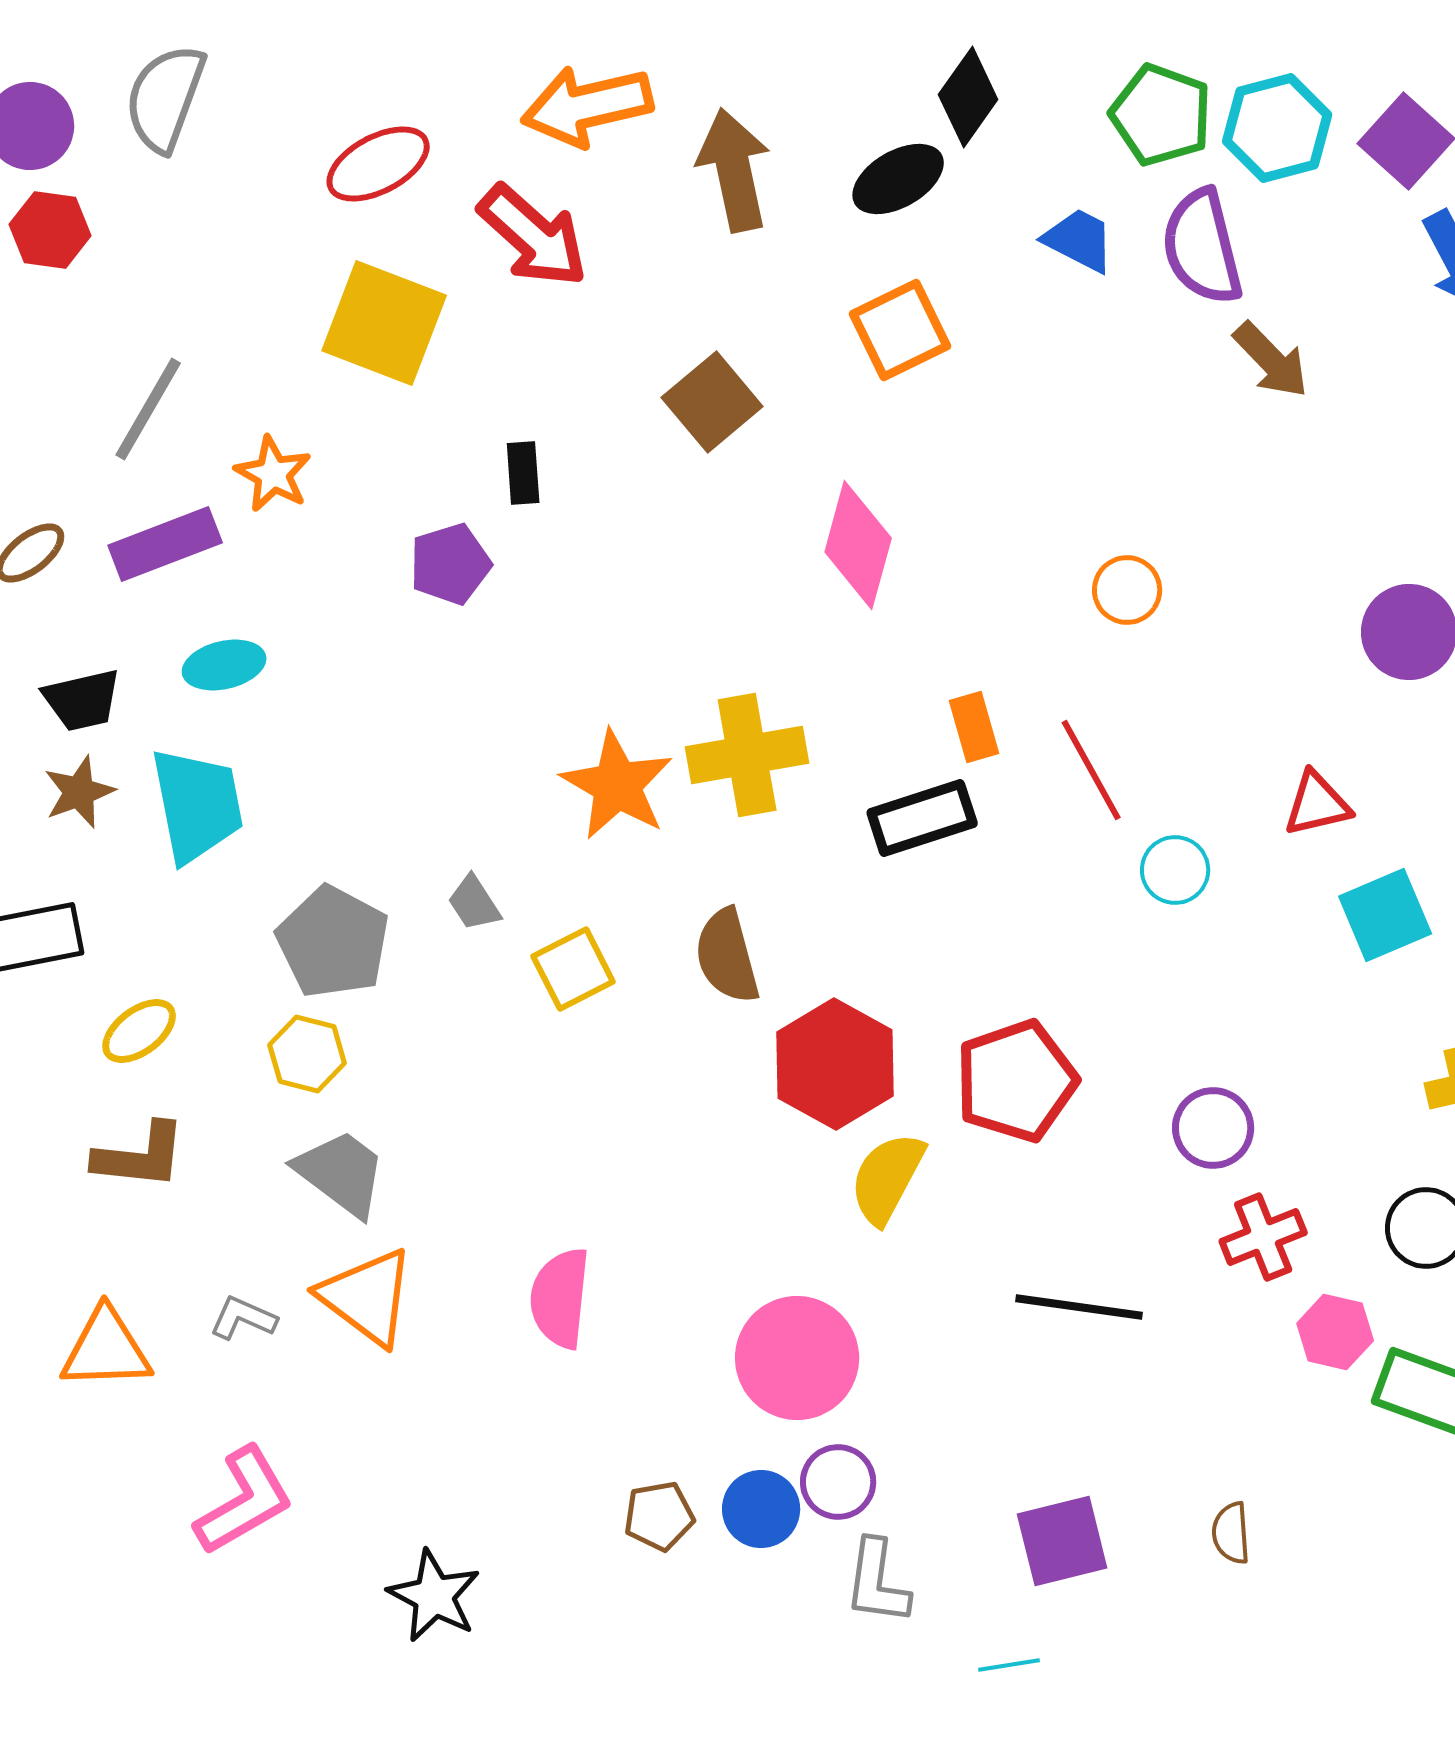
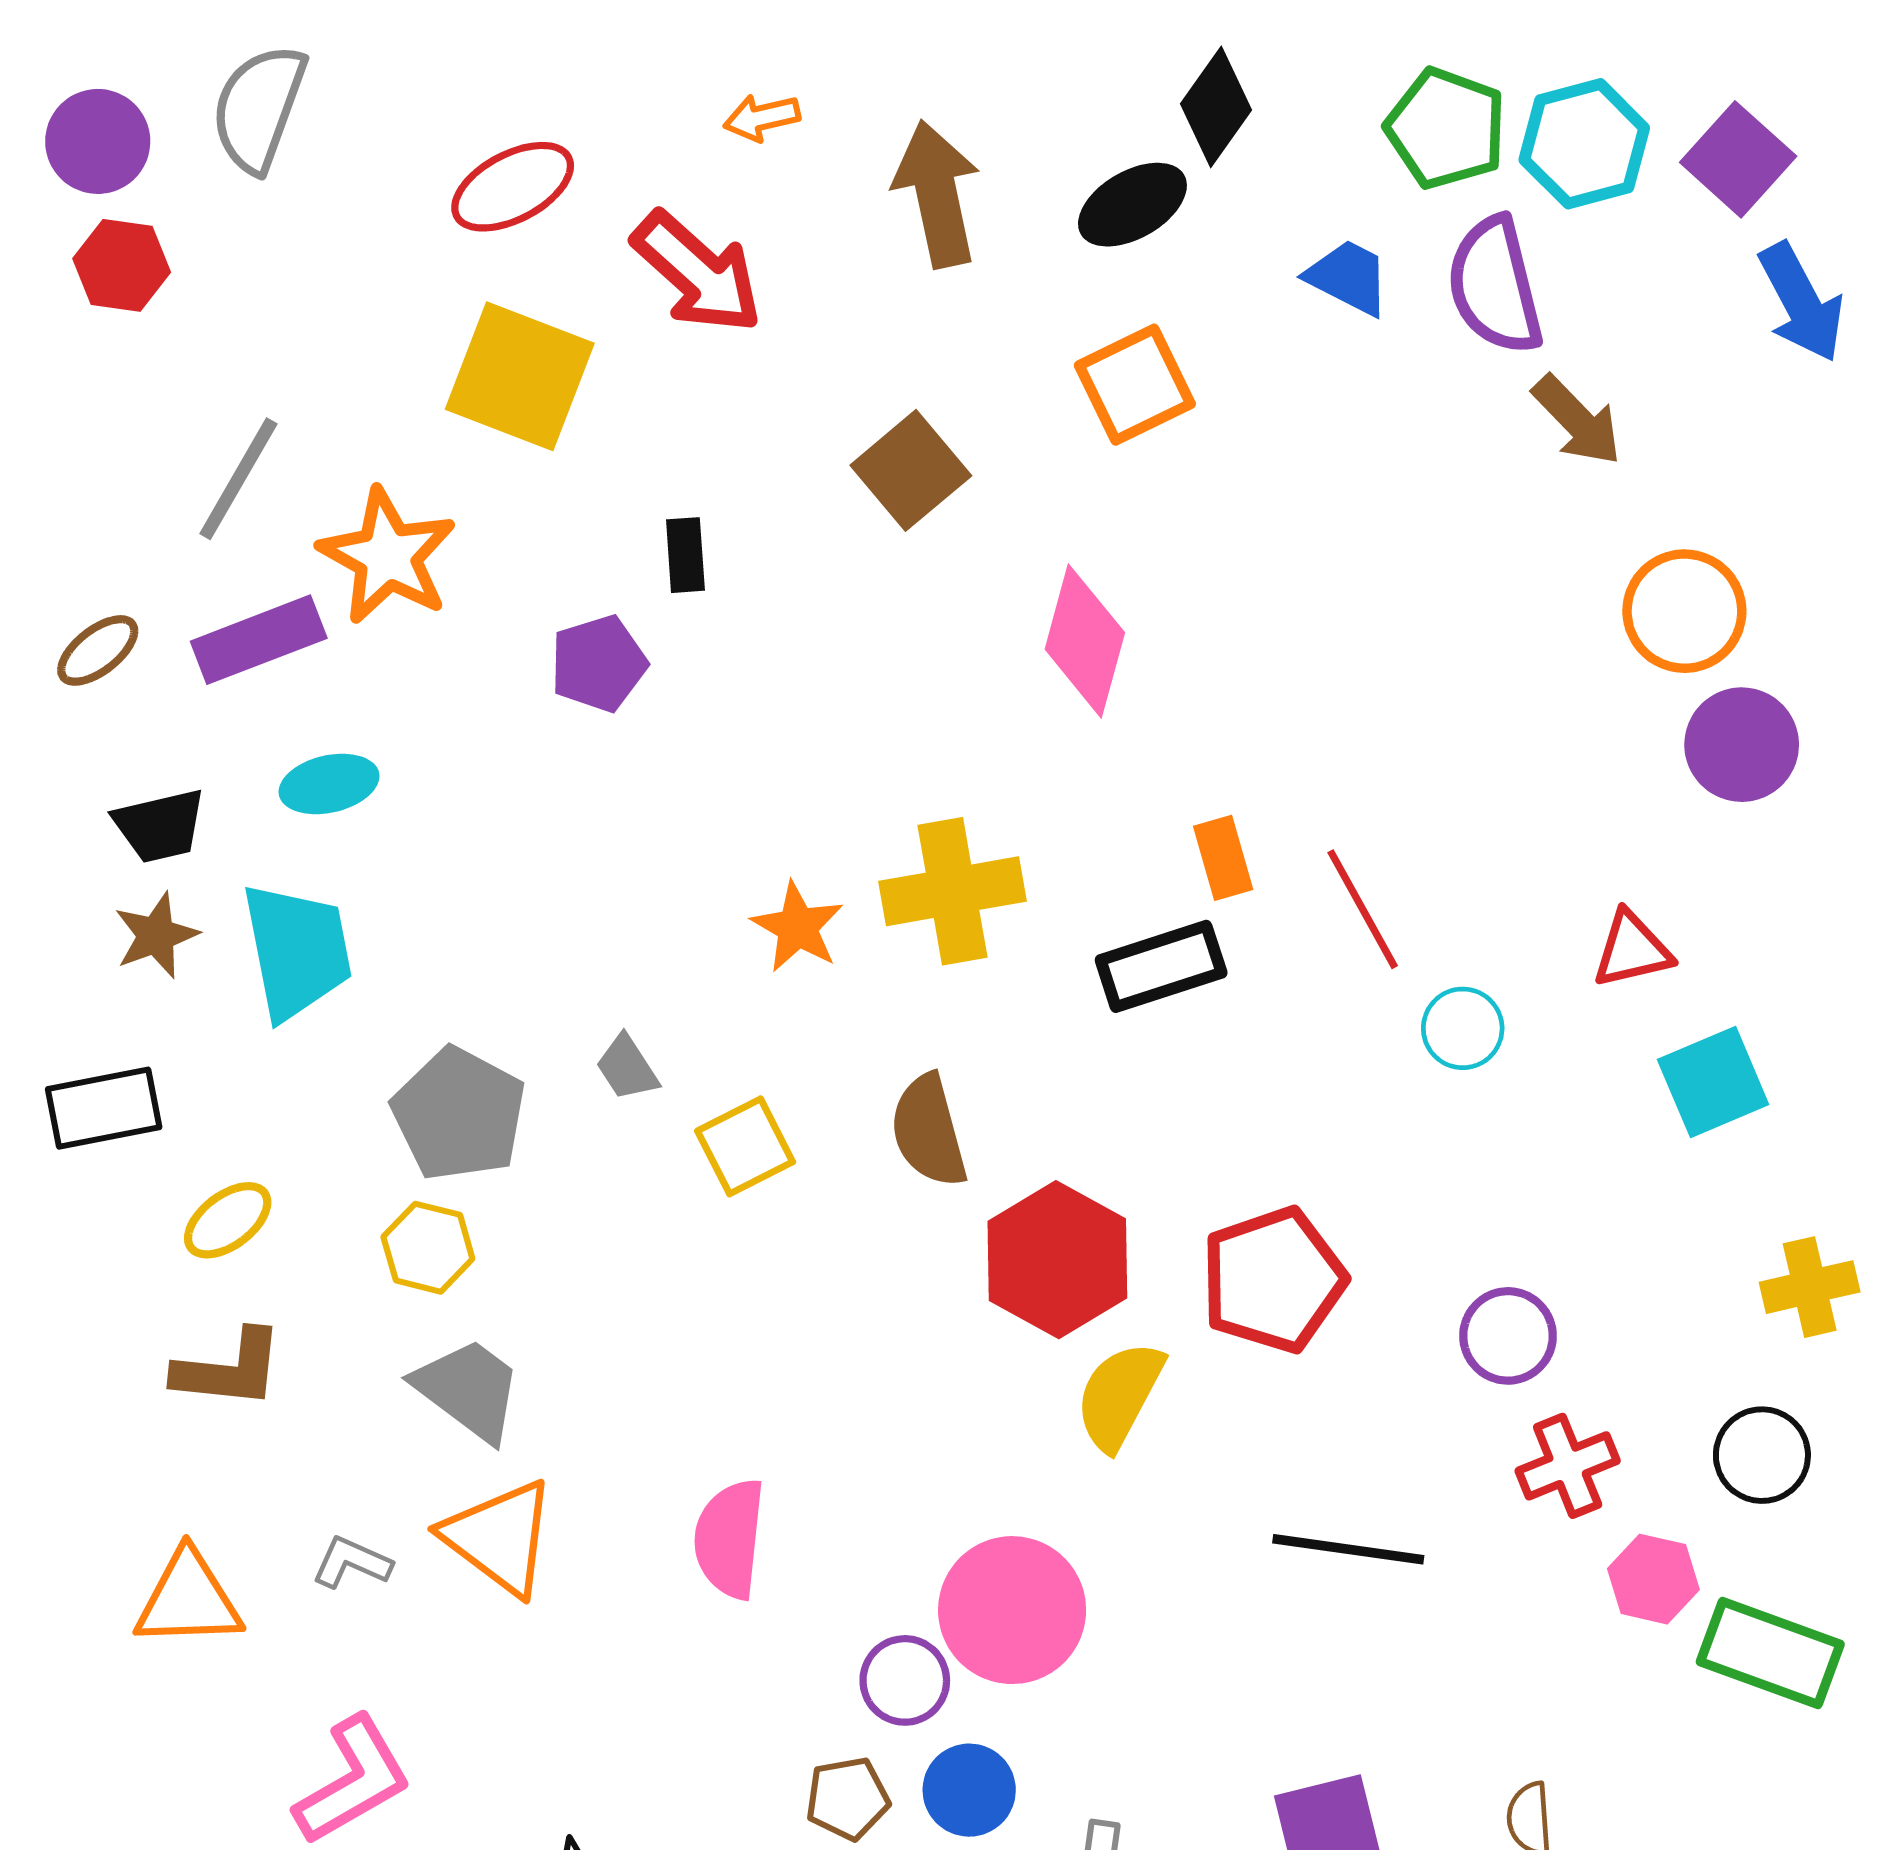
orange arrow: (587, 106) -> (762, 118), size x0.5
orange star: (273, 474) -> (387, 556), size x1.5
orange circle: (1127, 590) -> (1684, 611), moved, size x1.5
orange star: (617, 785) -> (798, 927), size x0.7
purple circle: (838, 1482) -> (905, 1680), moved

